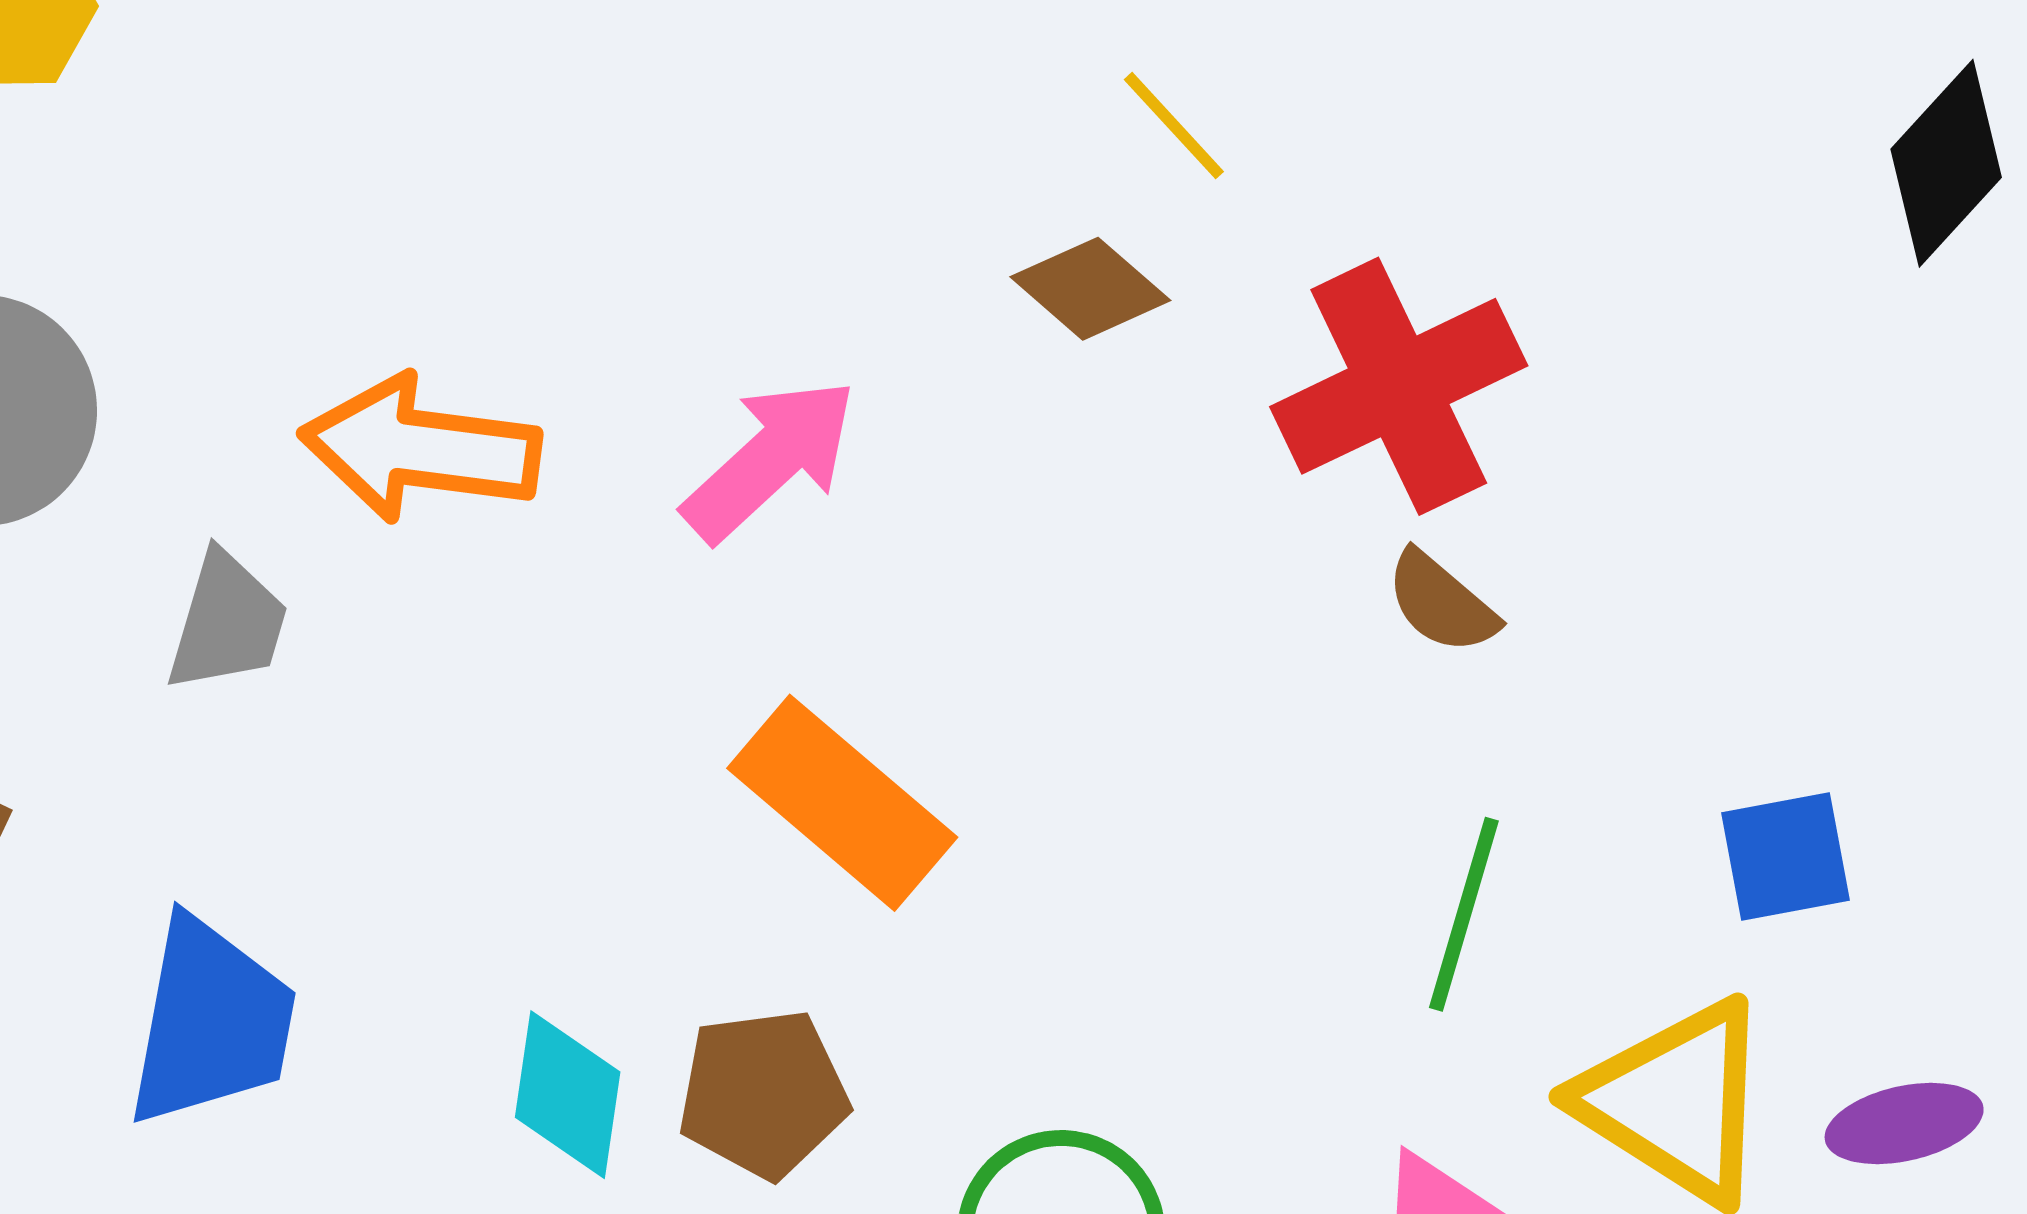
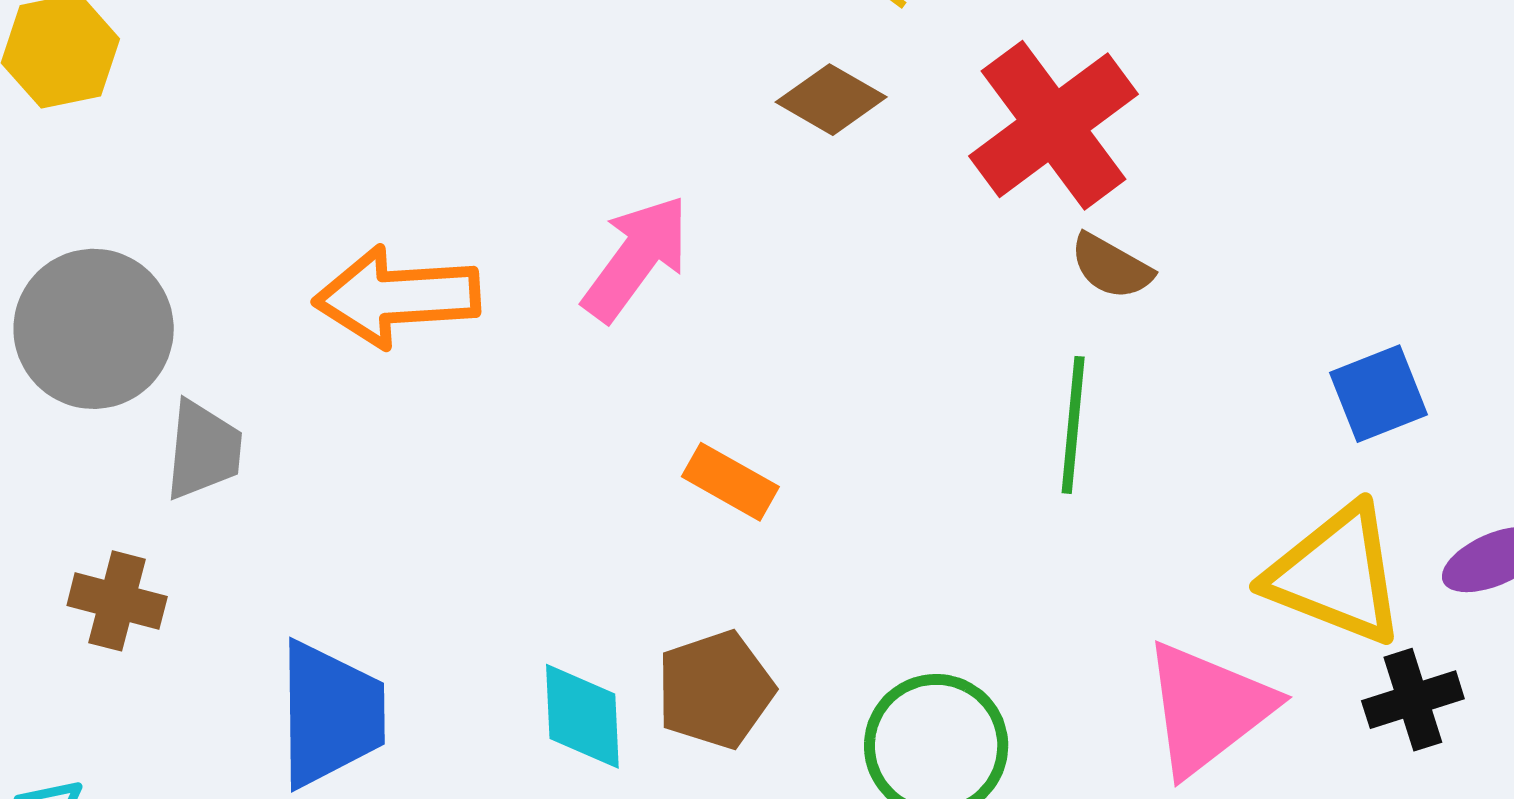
gray trapezoid: (227, 622) -> (203, 450), moved
orange rectangle: (842, 803) -> (730, 482), size x0.6
green line: (1464, 914) -> (1073, 425), moved

